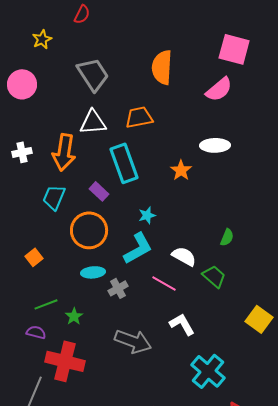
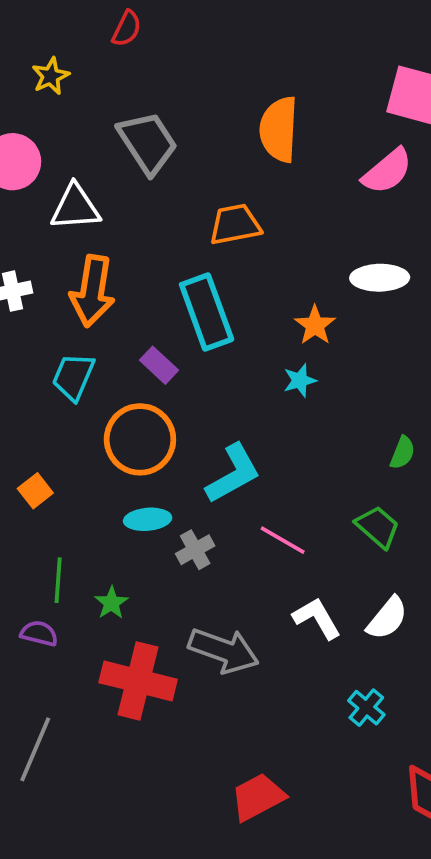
white triangle: (93, 122) -> (75, 207), moved
cyan star: (147, 215) -> (300, 380), moved
white semicircle: (184, 256) -> (387, 618), moved, turned 100
green line: (46, 304) -> (58, 580), turned -65
red cross: (65, 361) -> (138, 681), moved
cyan cross: (208, 371) -> (366, 708), size x0.6

